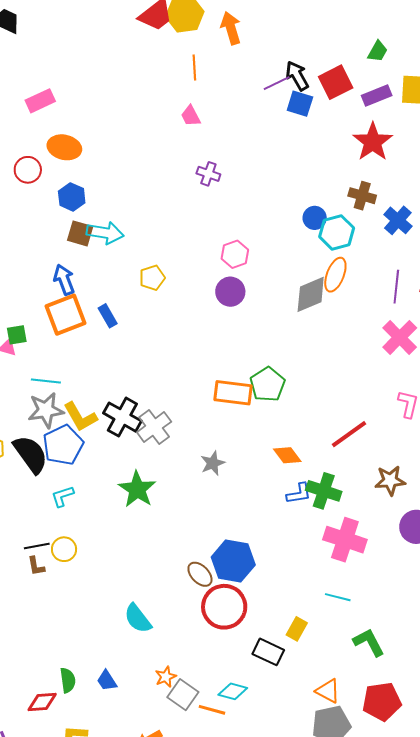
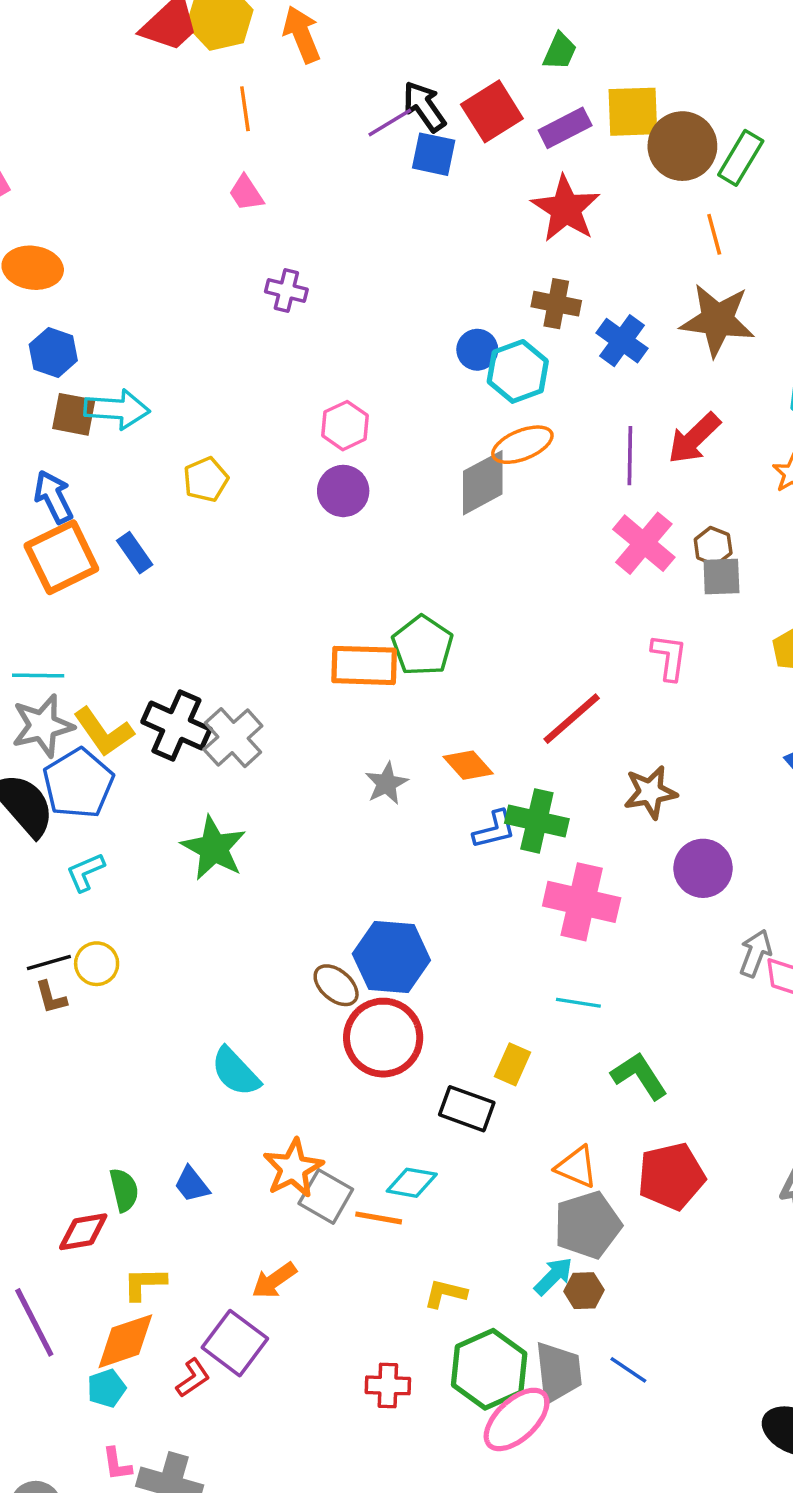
orange ellipse: (335, 275) -> (522, 445), turned 52
gray star: (213, 463) -> (386, 783), moved
orange star: (166, 677) -> (293, 1168), size x1.6

